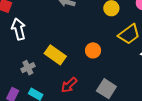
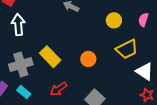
gray cross: (28, 68) -> (21, 64), size x1.6

